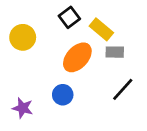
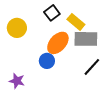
gray rectangle: (115, 52) -> (86, 39), size x1.6
blue circle: (63, 95) -> (47, 61), moved

